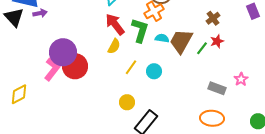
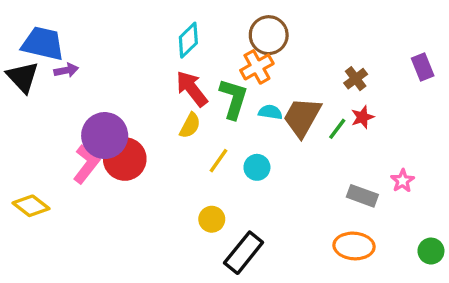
yellow diamond: (19, 94) -> (31, 206), turned 65

